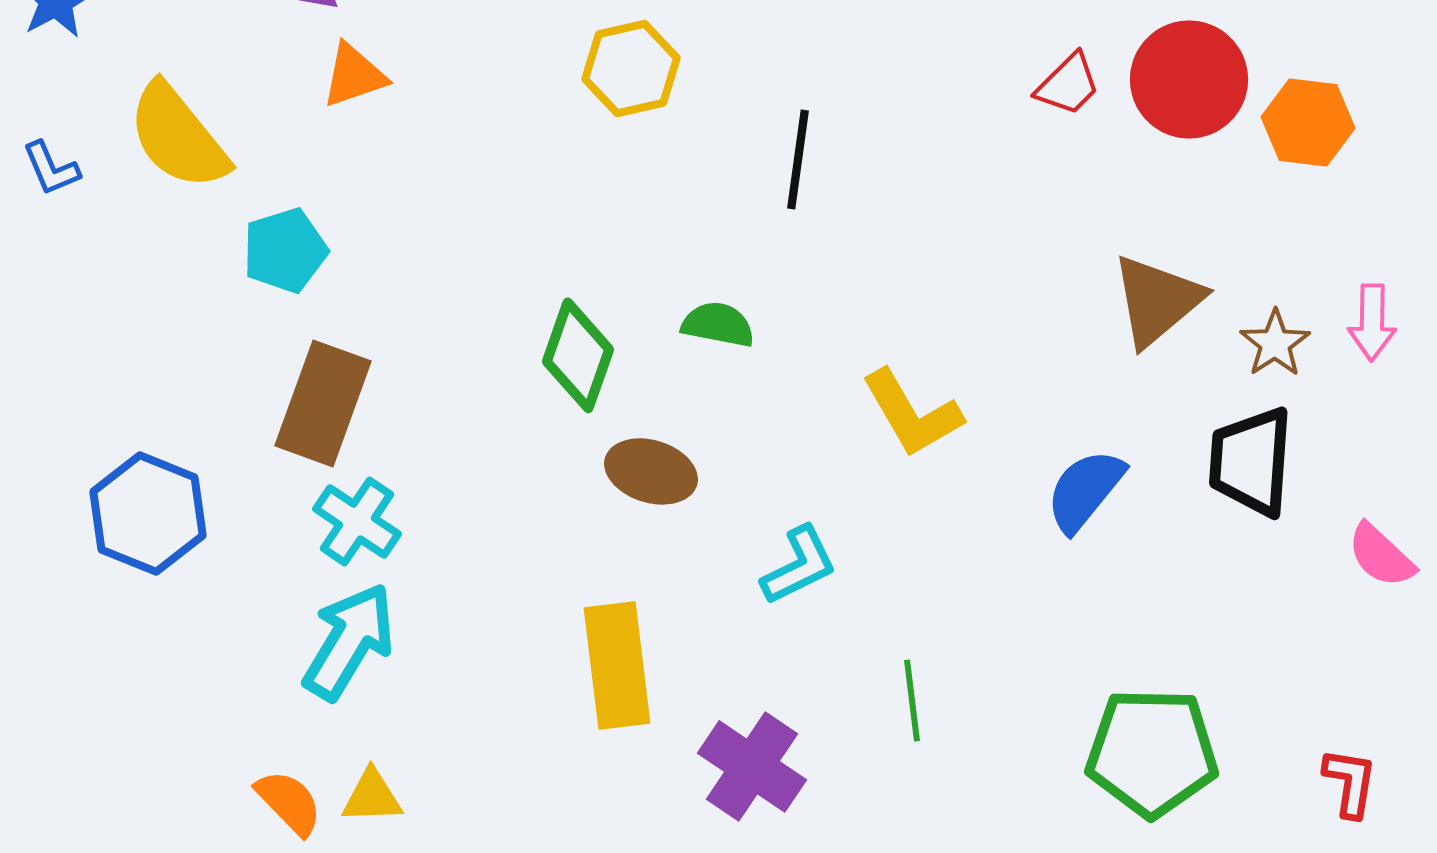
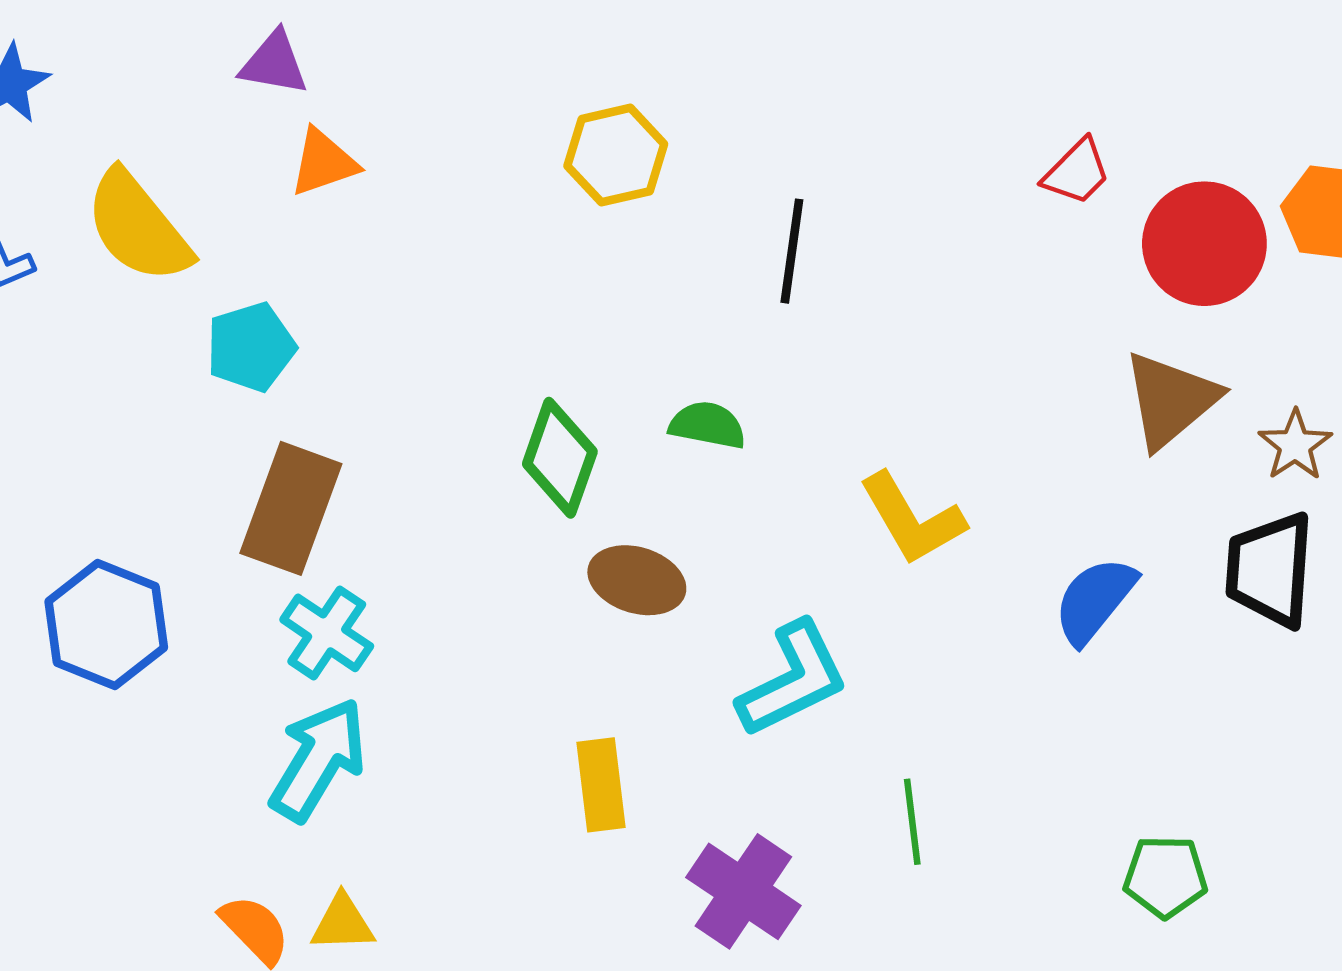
red circle: (1189, 79) -> (1204, 244), moved
cyan L-shape: (799, 565) -> (793, 679), size x1.4
yellow rectangle: (617, 665) -> (601, 785), size x0.7
green pentagon: (1152, 752) -> (1165, 877), size x0.6

